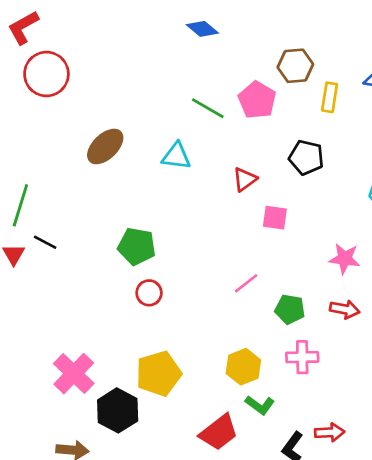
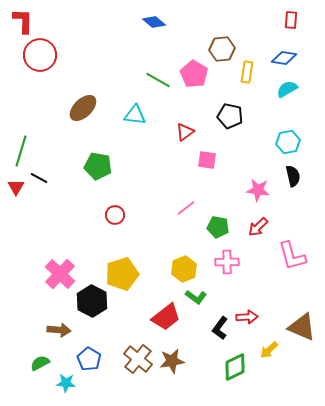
red L-shape: (23, 27) -> (23, 21), turned 120
green pentagon: (137, 246) -> (98, 166), moved
red arrow: (345, 309) -> (258, 227), turned 125

